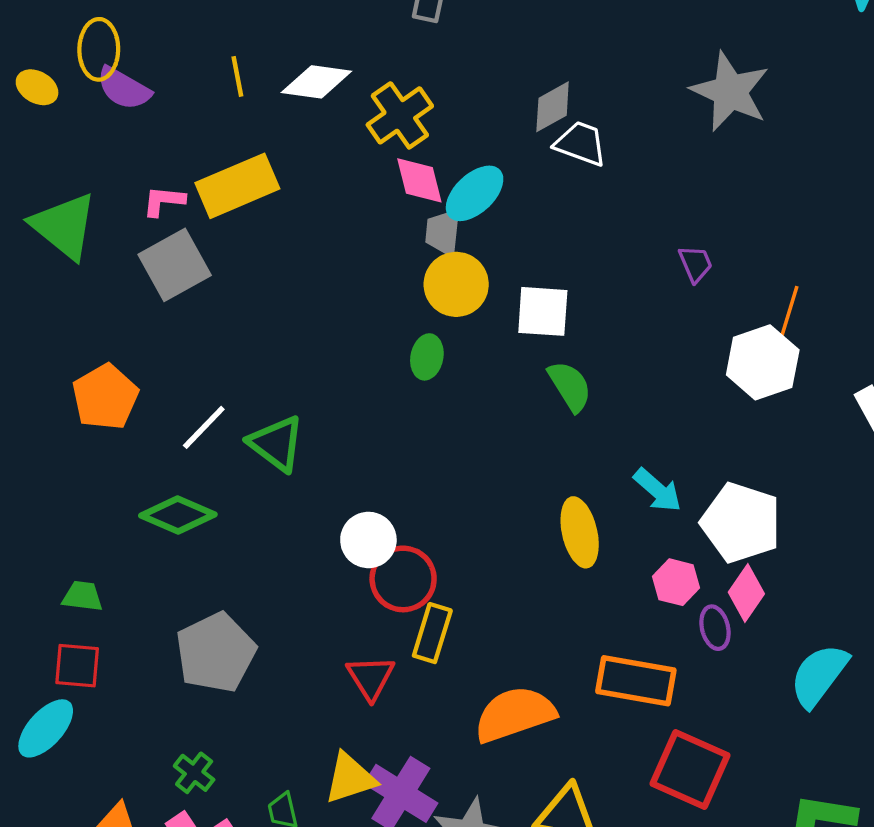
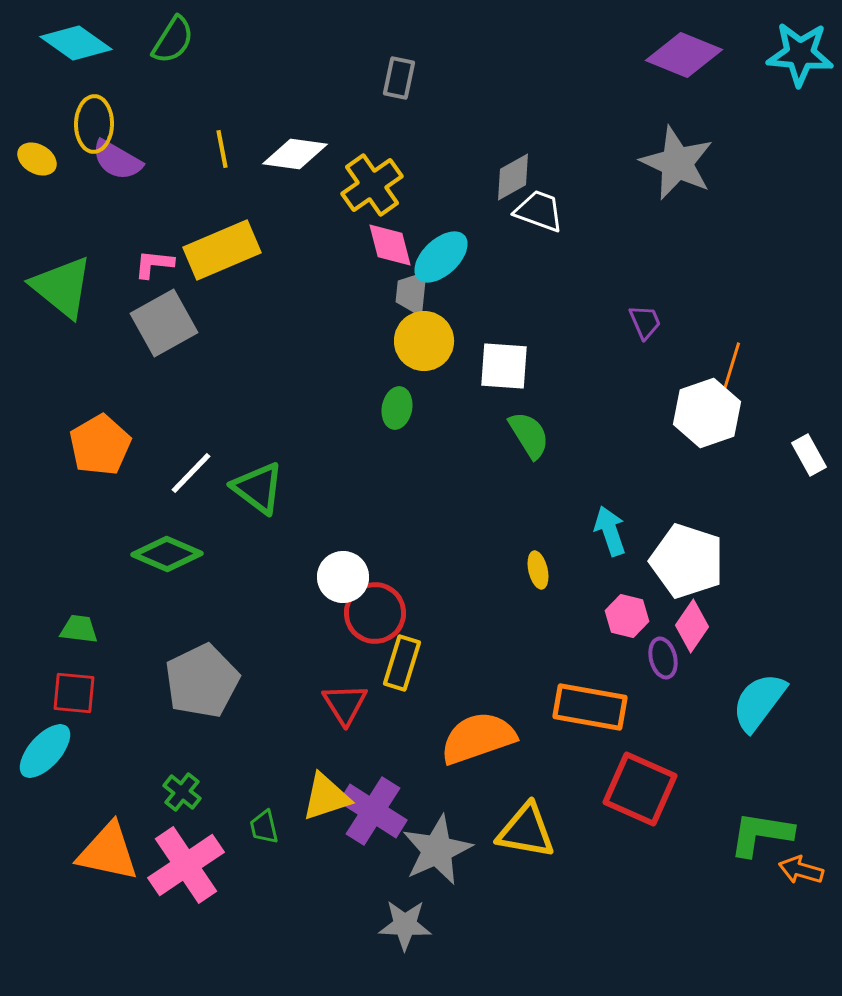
cyan arrow: (658, 490) -> (610, 531), turned -150
yellow ellipse: (580, 532) -> (538, 570), size x0.6

